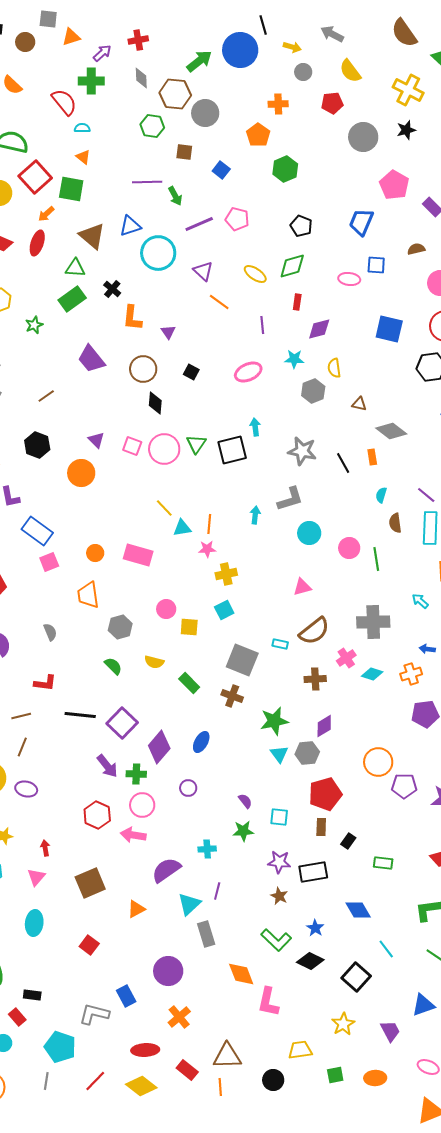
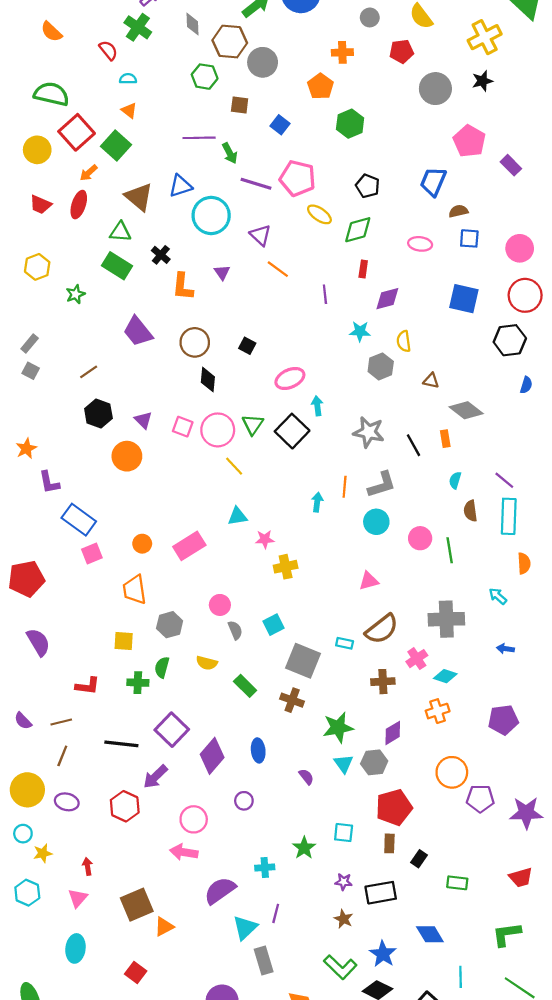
green cross: (91, 81) -> (138, 27), turned 35
yellow cross: (408, 90) -> (485, 37), turned 36
red semicircle: (64, 102) -> (108, 50), size x0.7
green square: (71, 189) -> (116, 145), turned 32
pink pentagon: (237, 219) -> (298, 178), size x1.4
purple line: (199, 224) -> (256, 184), turned 40
brown semicircle: (416, 249) -> (458, 211), moved
blue square: (376, 265) -> (469, 238), moved
yellow ellipse: (255, 274) -> (319, 214), moved
green rectangle: (72, 299) -> (117, 266), turned 68
purple triangle: (168, 332) -> (222, 272), moved
pink ellipse: (248, 372) -> (290, 378), moved
black hexagon: (37, 445) -> (98, 413), moved
black square: (232, 450) -> (292, 431), turned -32
gray L-shape: (290, 499) -> (382, 485), moved
yellow line: (164, 508) -> (234, 466), moved
orange line: (209, 524) -> (345, 487), moved
pink rectangle: (138, 555) -> (189, 546), turned -48
cyan square: (224, 610) -> (273, 625), moved
yellow square: (189, 627) -> (124, 641), moved
gray semicircle: (50, 632) -> (235, 630), moved
green semicircle: (113, 666) -> (162, 667), turned -120
orange cross: (411, 674) -> (438, 711), moved
black line: (80, 715) -> (121, 744), moved
blue ellipse: (201, 742) -> (258, 750), turned -35
purple arrow: (107, 766) -> (155, 777), turned 85
green cross: (136, 774) -> (138, 683), moved
purple semicircle: (245, 801) -> (306, 777), moved
red hexagon: (97, 815) -> (125, 806), moved
green star: (243, 831) -> (304, 848), turned -30
purple star: (279, 862) -> (344, 882), size x0.7
orange triangle: (136, 909) -> (164, 927), moved
blue star: (315, 928) -> (383, 954), size x1.4
cyan line: (386, 949) -> (461, 977), turned 36

